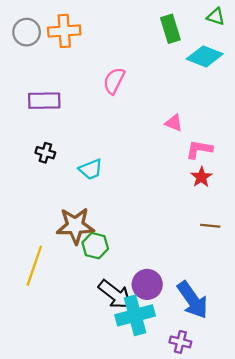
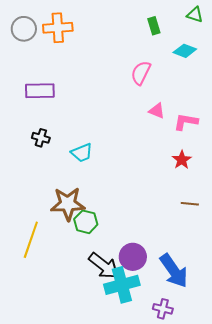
green rectangle: (170, 29) -> (154, 26), size x0.7
cyan diamond: (205, 56) -> (185, 51), size x0.7
pink semicircle: (114, 81) -> (141, 73), moved
pink L-shape: (199, 149) -> (186, 122), moved

